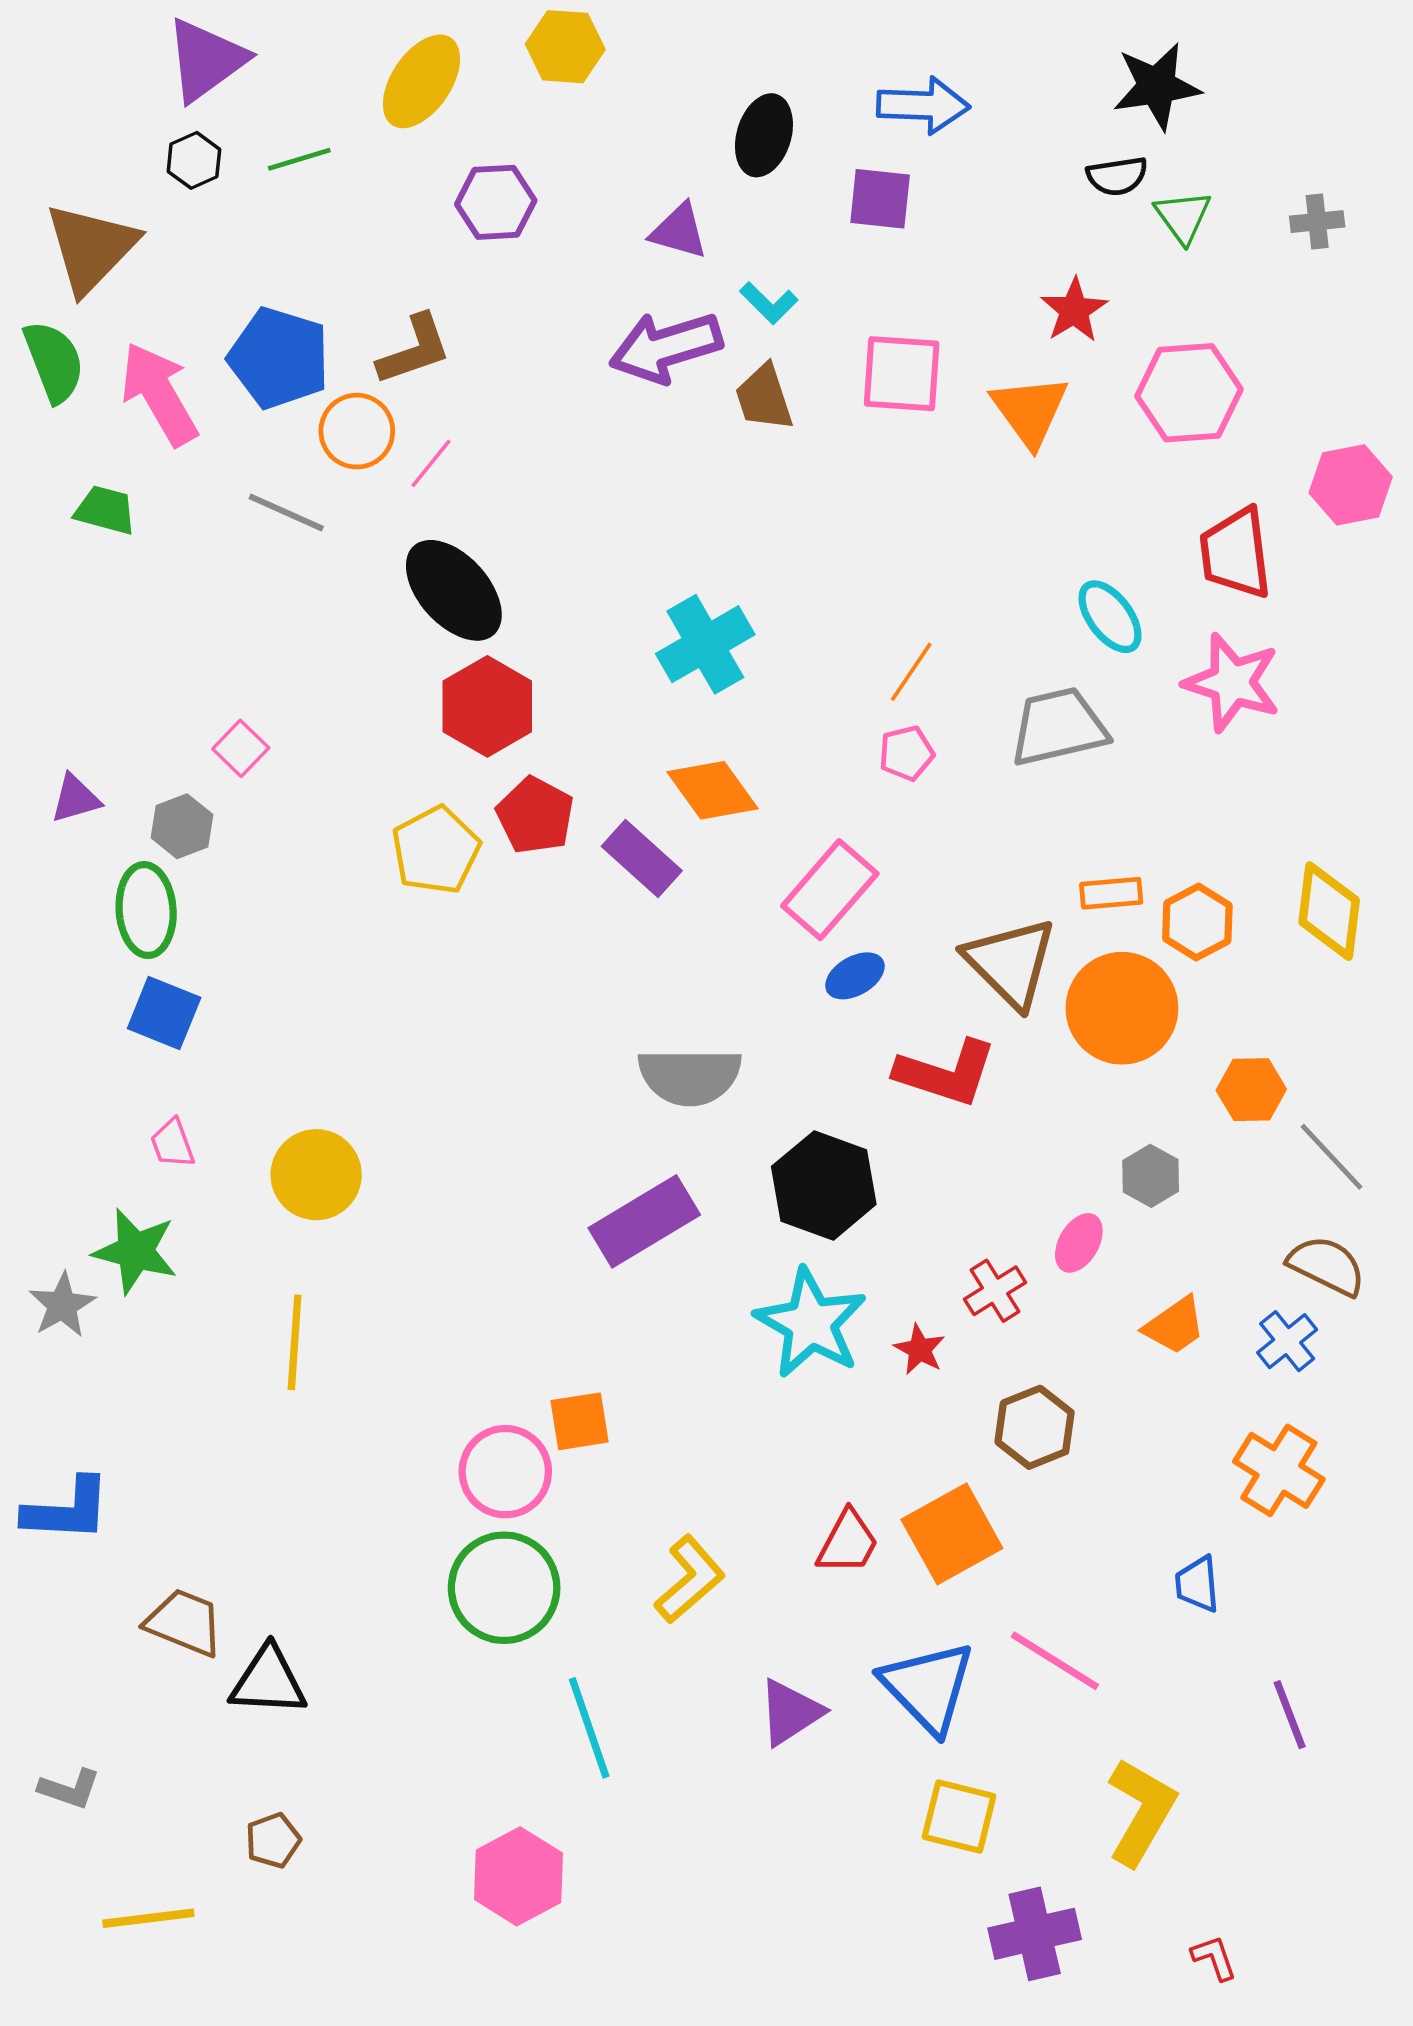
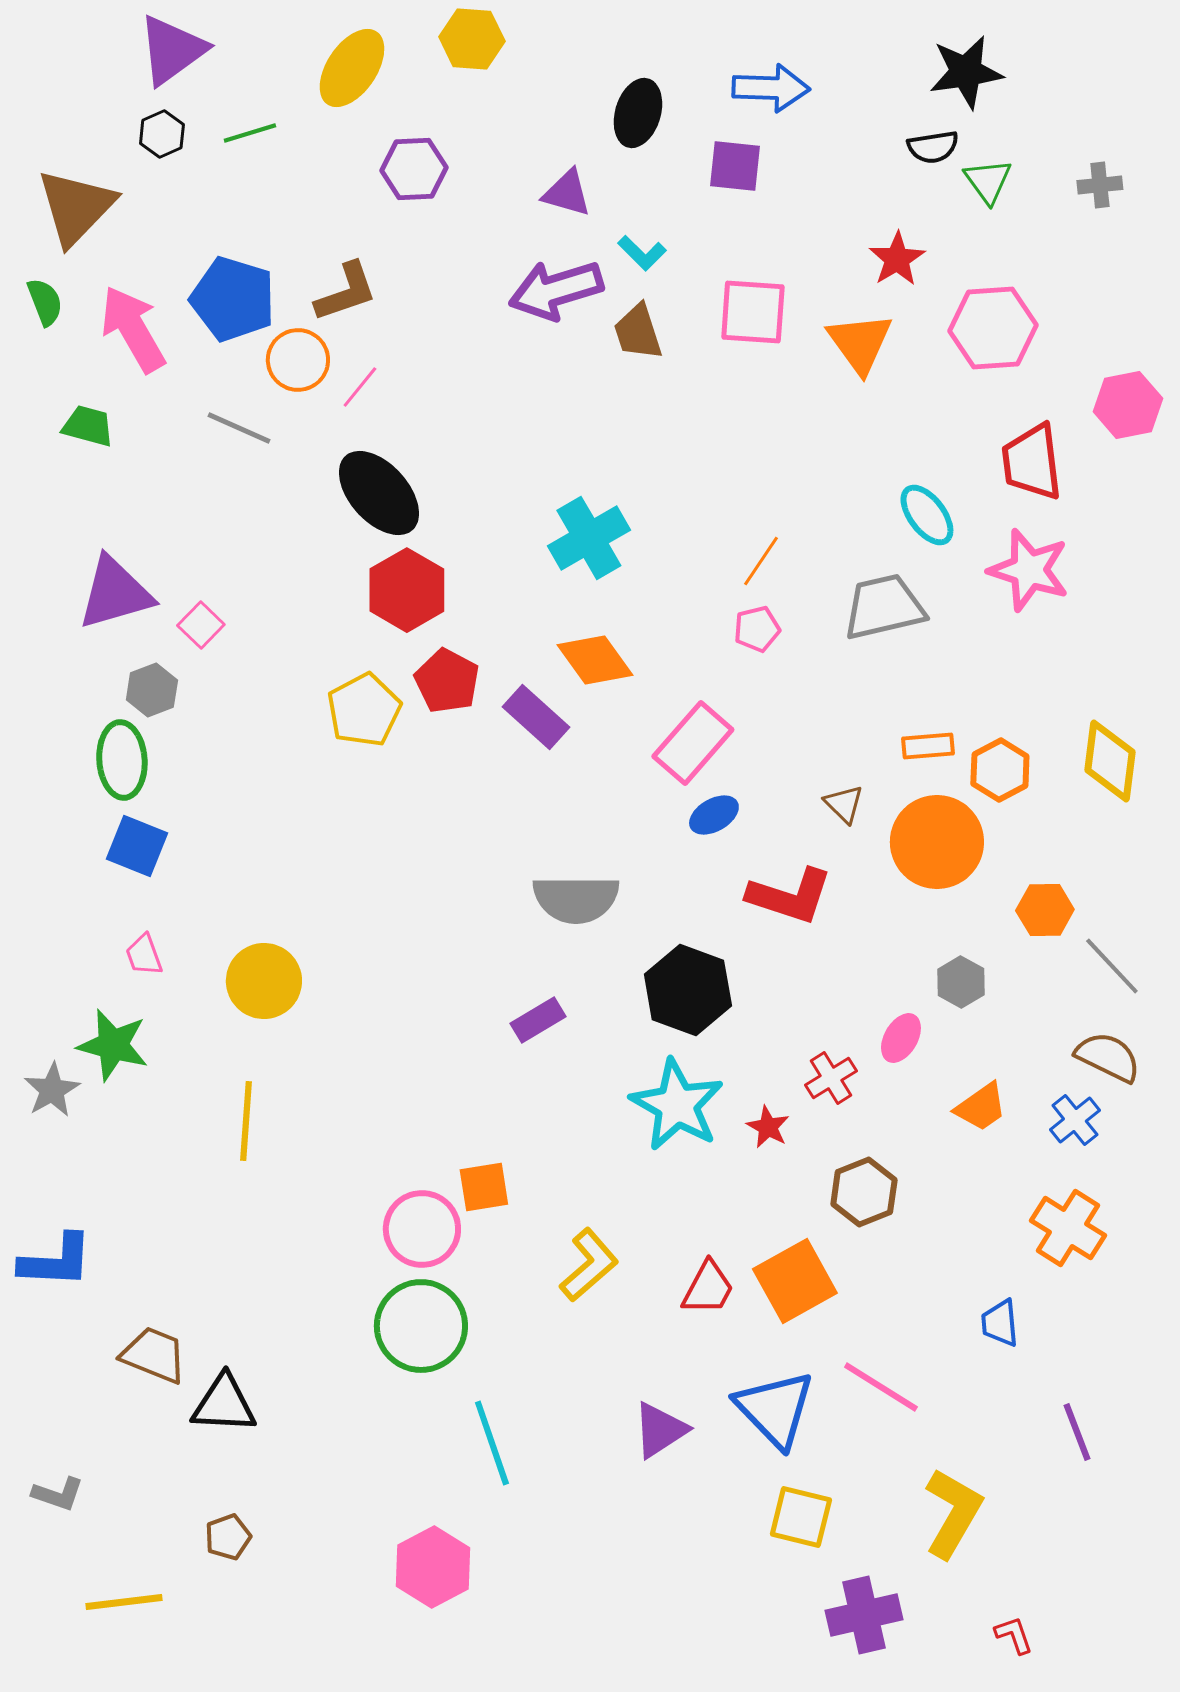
green semicircle: (54, 362) -> (45, 302), size x0.7
purple triangle: (75, 799) -> (115, 593), moved, size x1.8
brown triangle: (1011, 963) -> (844, 804), size x0.5
purple rectangle: (644, 1221) -> (538, 1020), size x0.6
yellow L-shape: (690, 1579) -> (589, 1265), moved

